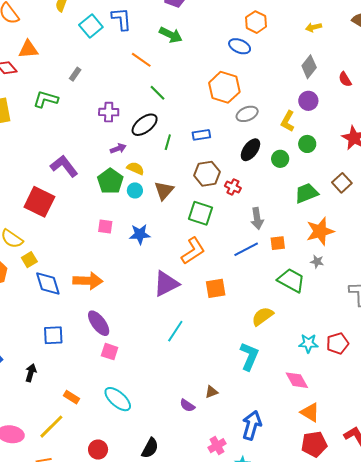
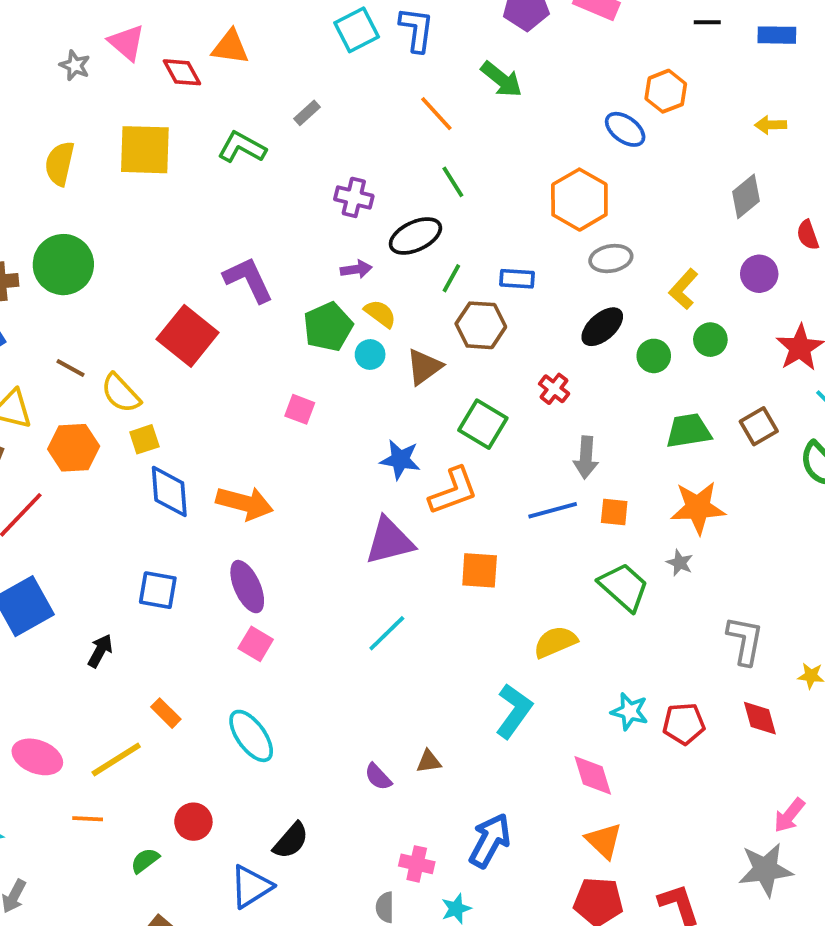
purple circle: (308, 101) -> (759, 274), moved
brown hexagon: (207, 174) -> (481, 325), moved
blue star: (140, 234) -> (400, 460), moved
pink cross: (217, 446) -> (417, 864), turned 30

